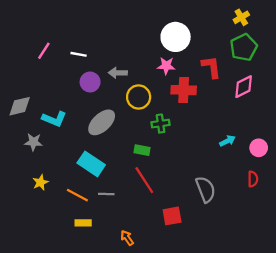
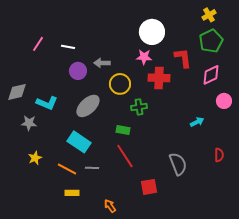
pink circle: (259, 148) -> (224, 101), moved

